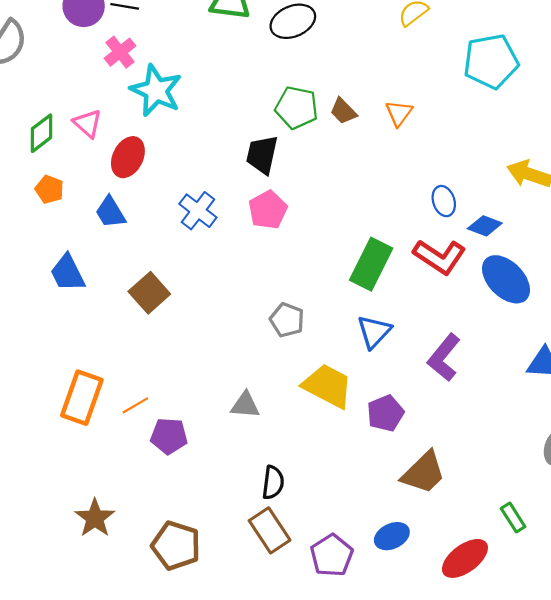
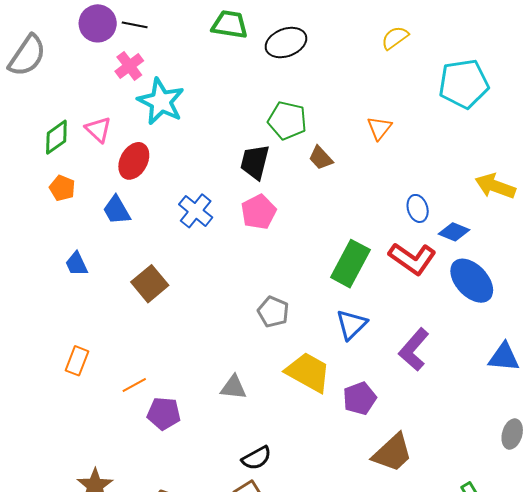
brown trapezoid: (343, 111) -> (321, 158), moved
blue trapezoid: (68, 273) -> (76, 264), size x0.7
orange rectangle: (82, 398) -> (77, 361), moved, size x0.6
black semicircle: (273, 483) -> (256, 458), turned 52

